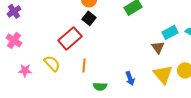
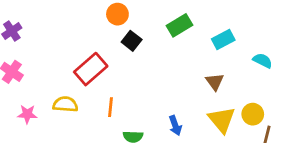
black square: (89, 18) -> (132, 41), moved
cyan rectangle: (170, 32) -> (223, 39), moved
yellow semicircle: (52, 63) -> (65, 104), turned -42

